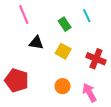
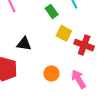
black triangle: (36, 43) -> (24, 44), moved
yellow square: (63, 51) -> (64, 33), moved

